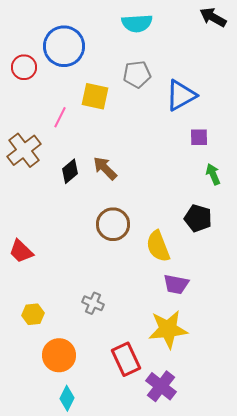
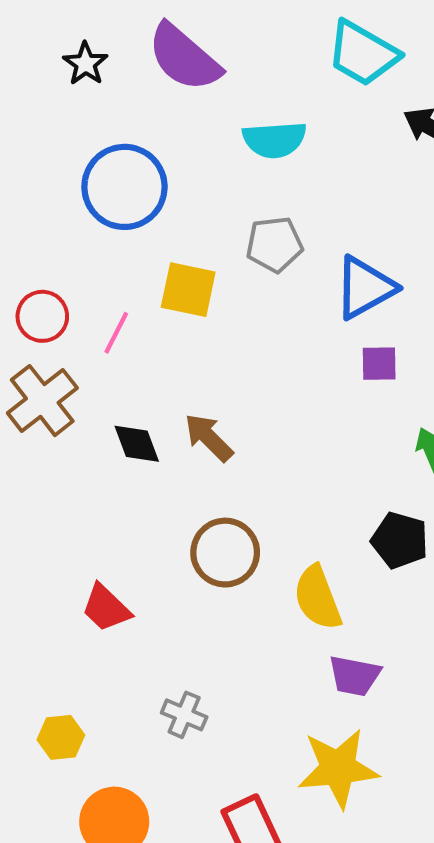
red circle: (24, 67) -> (42, 316), moved
purple square: (199, 137) -> (379, 364), moved
black diamond: (70, 171) -> (137, 444), turned -70
red trapezoid: (21, 251) -> (106, 608), moved

